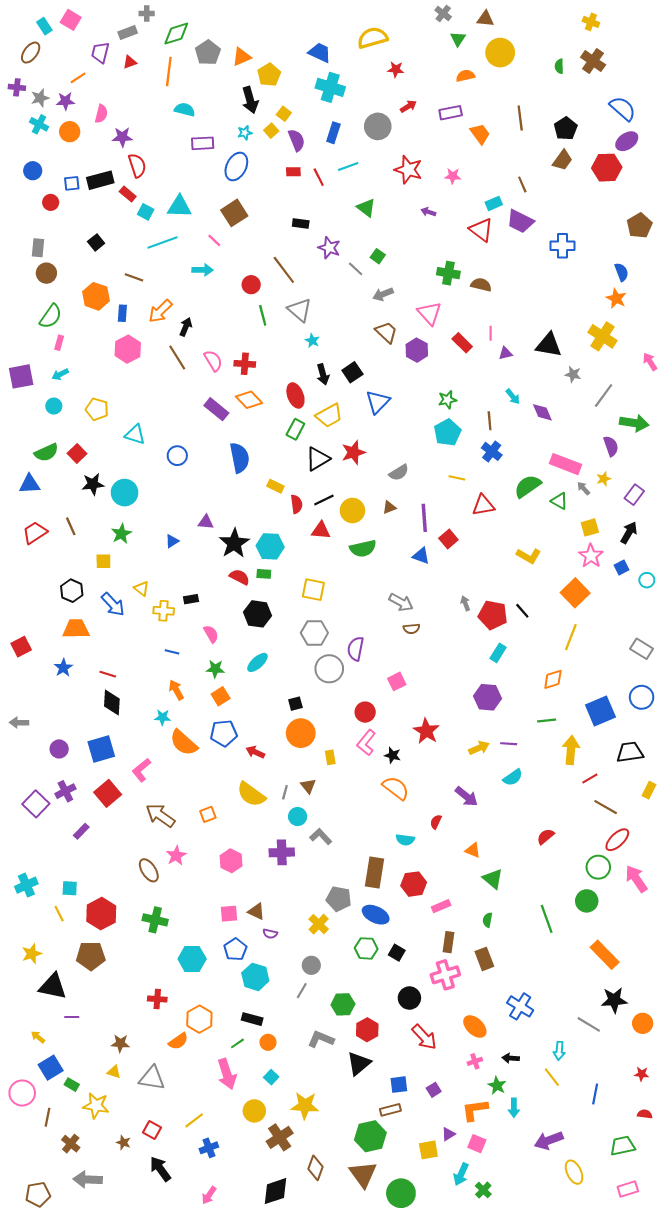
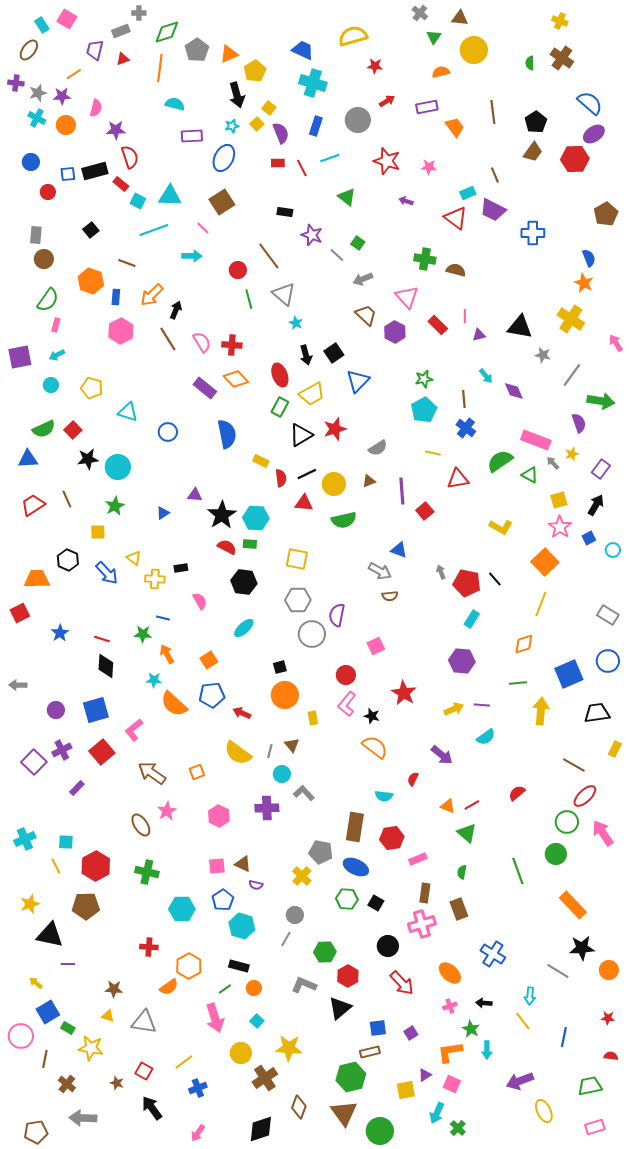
blue triangle: (421, 556) -> (399, 550), moved
orange trapezoid: (76, 629) -> (37, 579), moved
green star: (215, 669) -> (143, 634), moved
red line: (590, 779) -> (472, 805), moved

